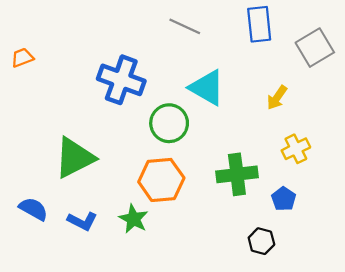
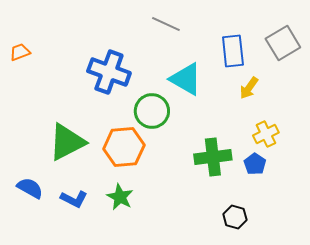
blue rectangle: (259, 24) -> (233, 51), moved
orange hexagon: (161, 180) -> (124, 147), moved
blue pentagon: (284, 199) -> (255, 164), moved

